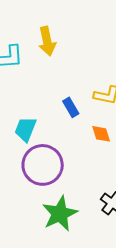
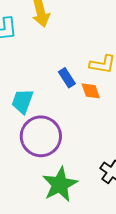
orange diamond: (101, 134) -> (91, 91), moved

